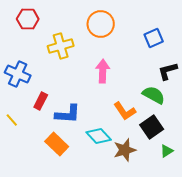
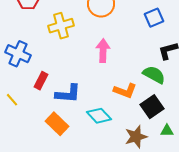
orange L-shape: (125, 111) -> (125, 91), turned -35
brown star: (125, 150) -> (136, 137), moved
green triangle: (167, 151) -> (167, 131), turned 32

